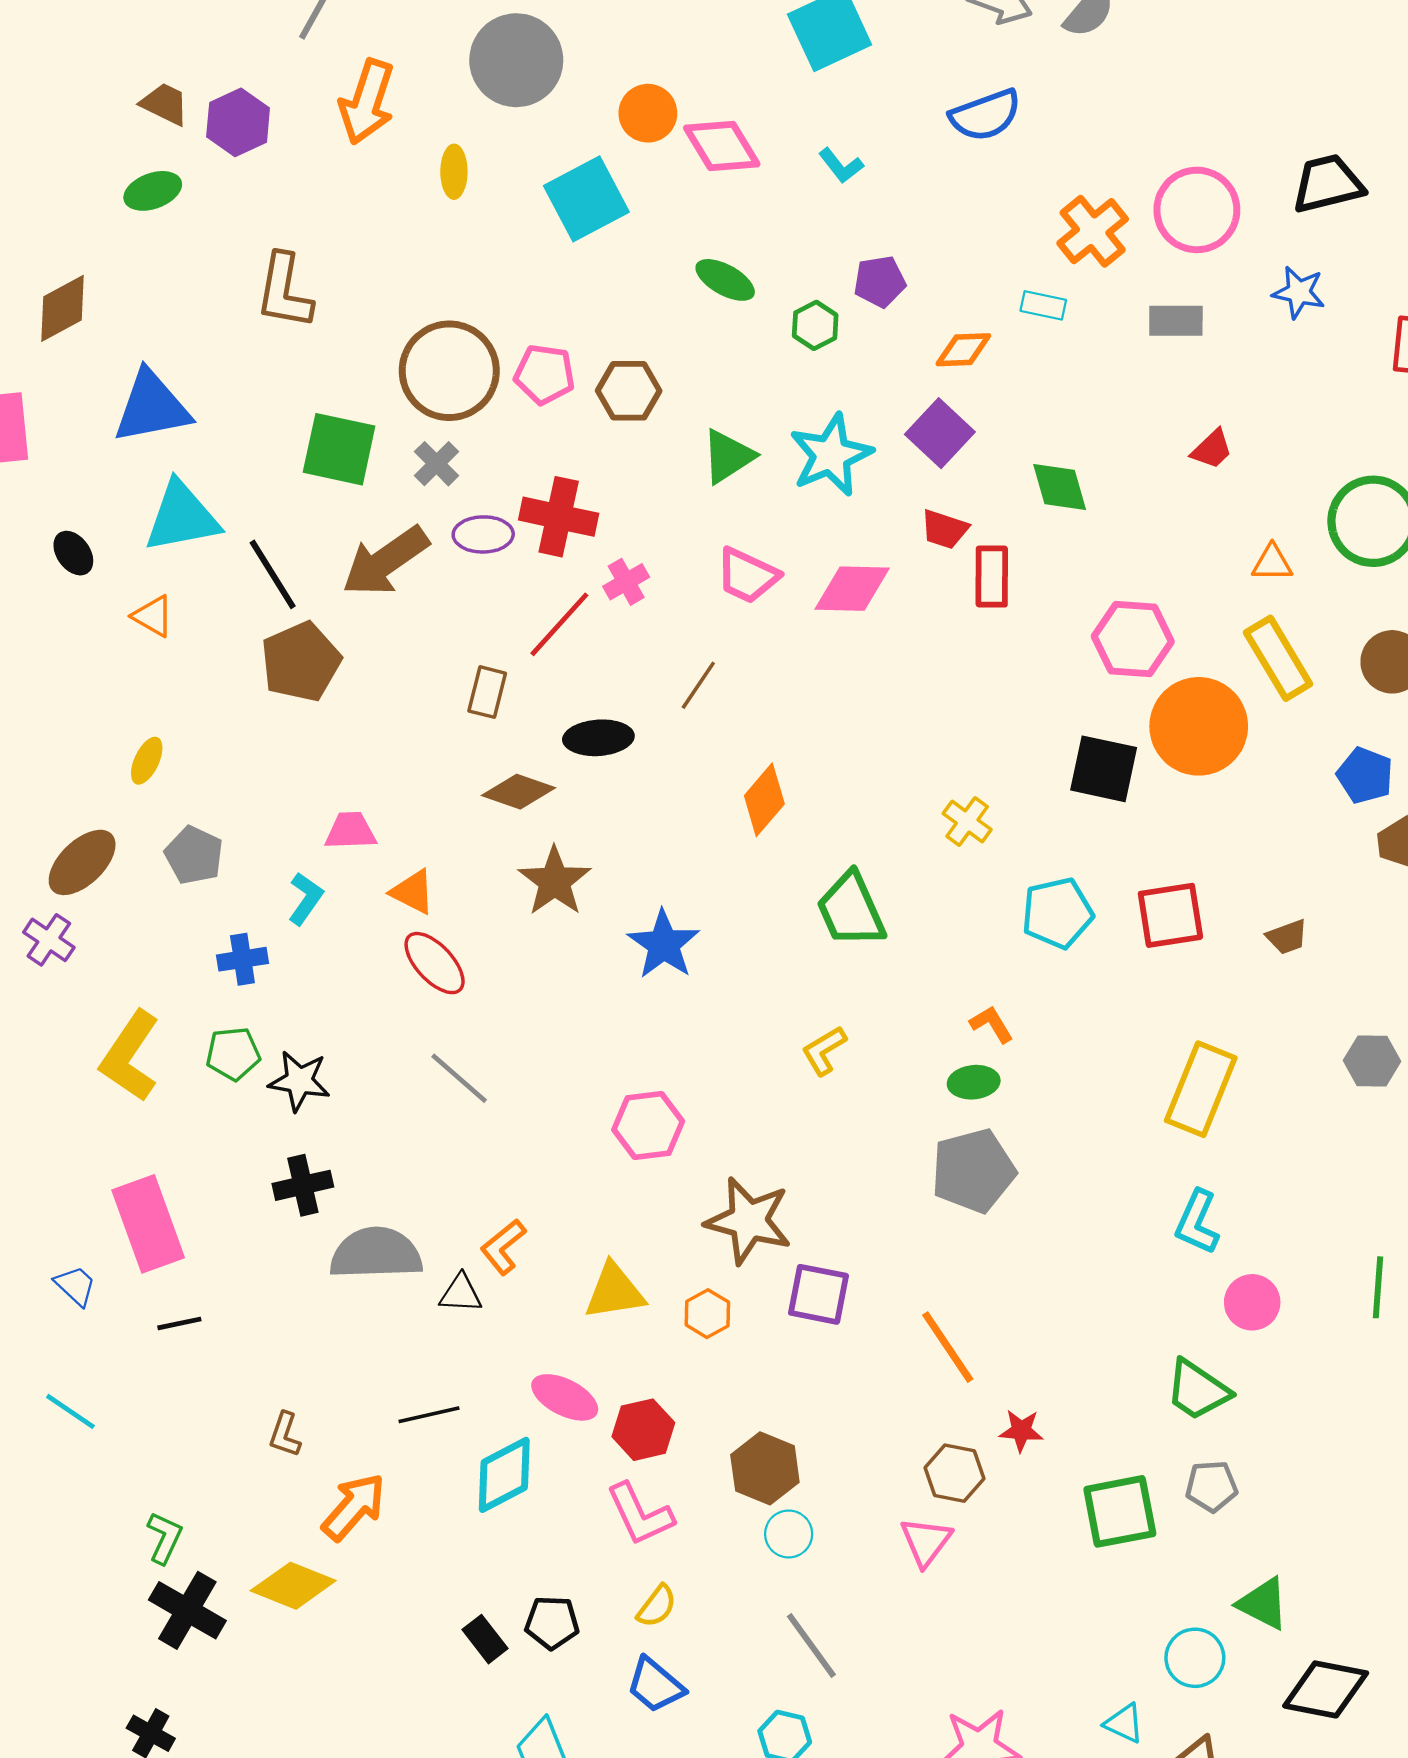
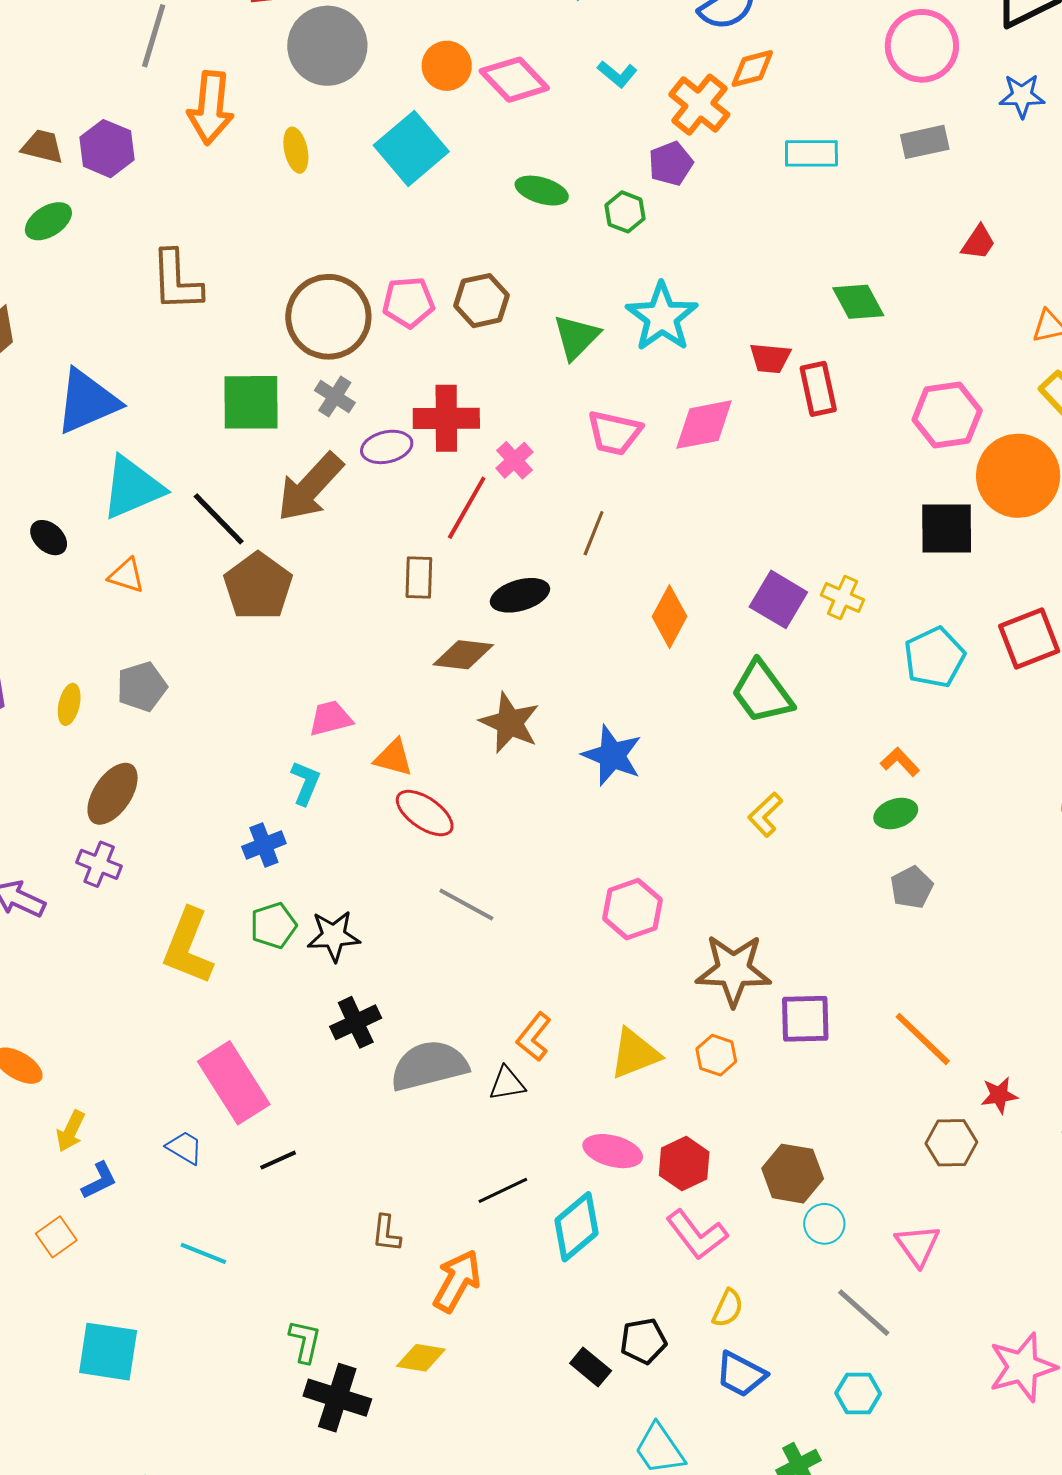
orange cross: (1093, 231) -> (699, 105), moved
cyan rectangle: (1043, 305) -> (811, 153), size x1.4
orange diamond: (963, 350) -> (752, 69), moved
purple square: (940, 433) -> (778, 599), moved
yellow ellipse: (147, 761) -> (69, 704), moved
gray pentagon: (194, 855) -> (142, 687), moved, turned -30
gray pentagon: (973, 1171) -> (912, 887), size x0.6
pink triangle: (926, 1542) -> (918, 1245), moved
yellow diamond: (293, 1586) -> (421, 1358), size x0.7

